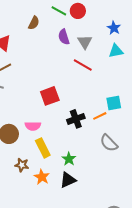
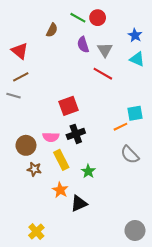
cyan triangle: (116, 51) -> (137, 59), turned 35
black cross: (76, 119) -> (76, 134), moved
brown star: (22, 165) -> (34, 169), moved
black triangle: (68, 180) -> (79, 203), moved

